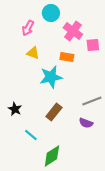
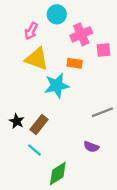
pink cross: (73, 31) -> (81, 34), turned 30
yellow triangle: (33, 53) -> (37, 59), size x1.6
brown rectangle: (54, 112) -> (39, 124), moved
purple semicircle: (86, 123) -> (91, 147), moved

